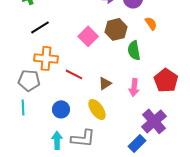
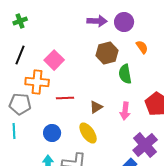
black line: (40, 27) -> (20, 55), moved, turned -36
pink square: (88, 36) -> (54, 60), moved
red line: (74, 74) -> (65, 98), turned -30

